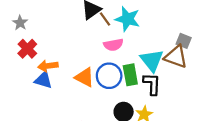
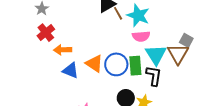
pink semicircle: (113, 45) -> (141, 36), moved
brown triangle: (176, 57) -> (178, 54), turned 35
blue triangle: (43, 80) -> (71, 70), moved

